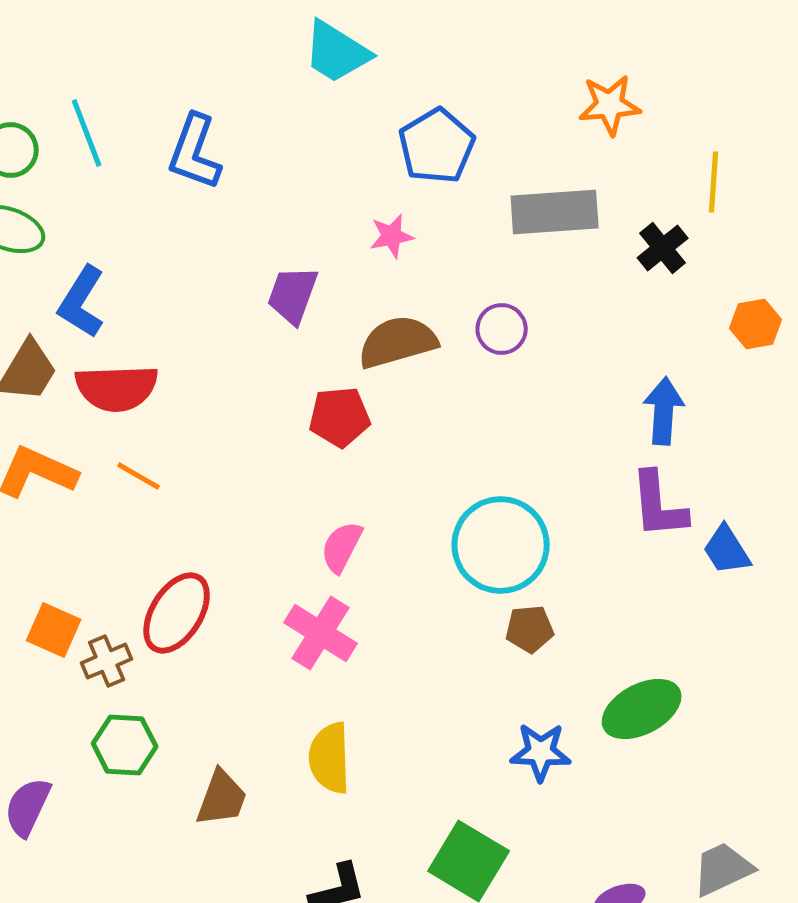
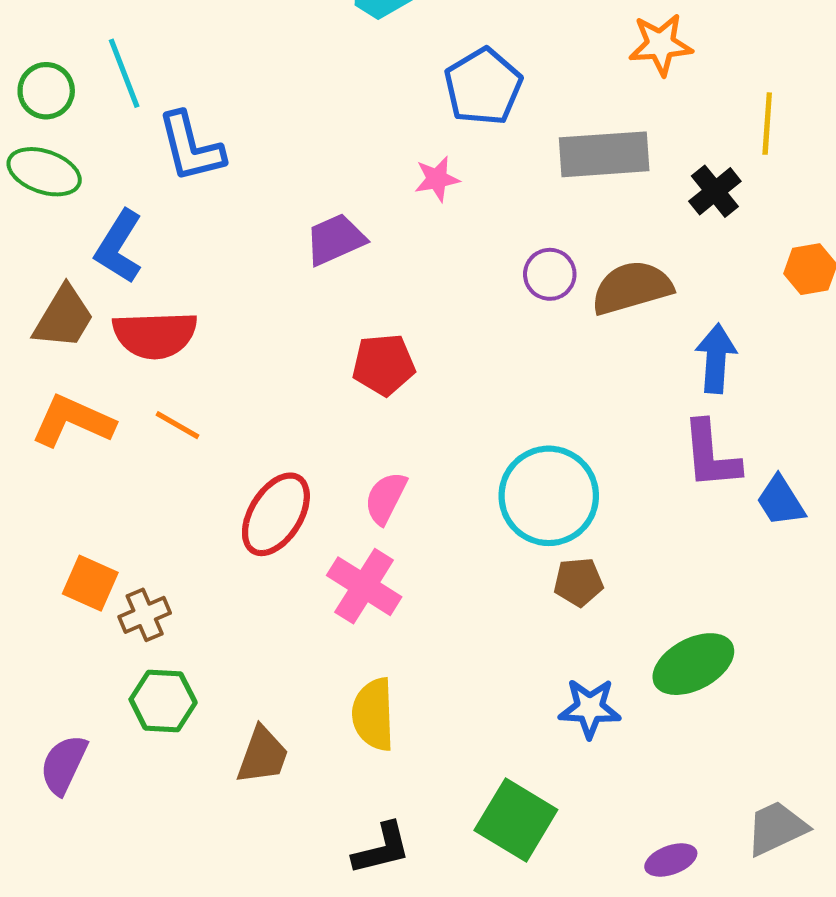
blue L-shape: (195, 152) -> (191, 147), moved, turned -34
purple trapezoid: (293, 295) -> (335, 239), turned 46
brown semicircle: (398, 342) -> (632, 288), moved
red ellipse: (177, 613) -> (276, 514), moved

